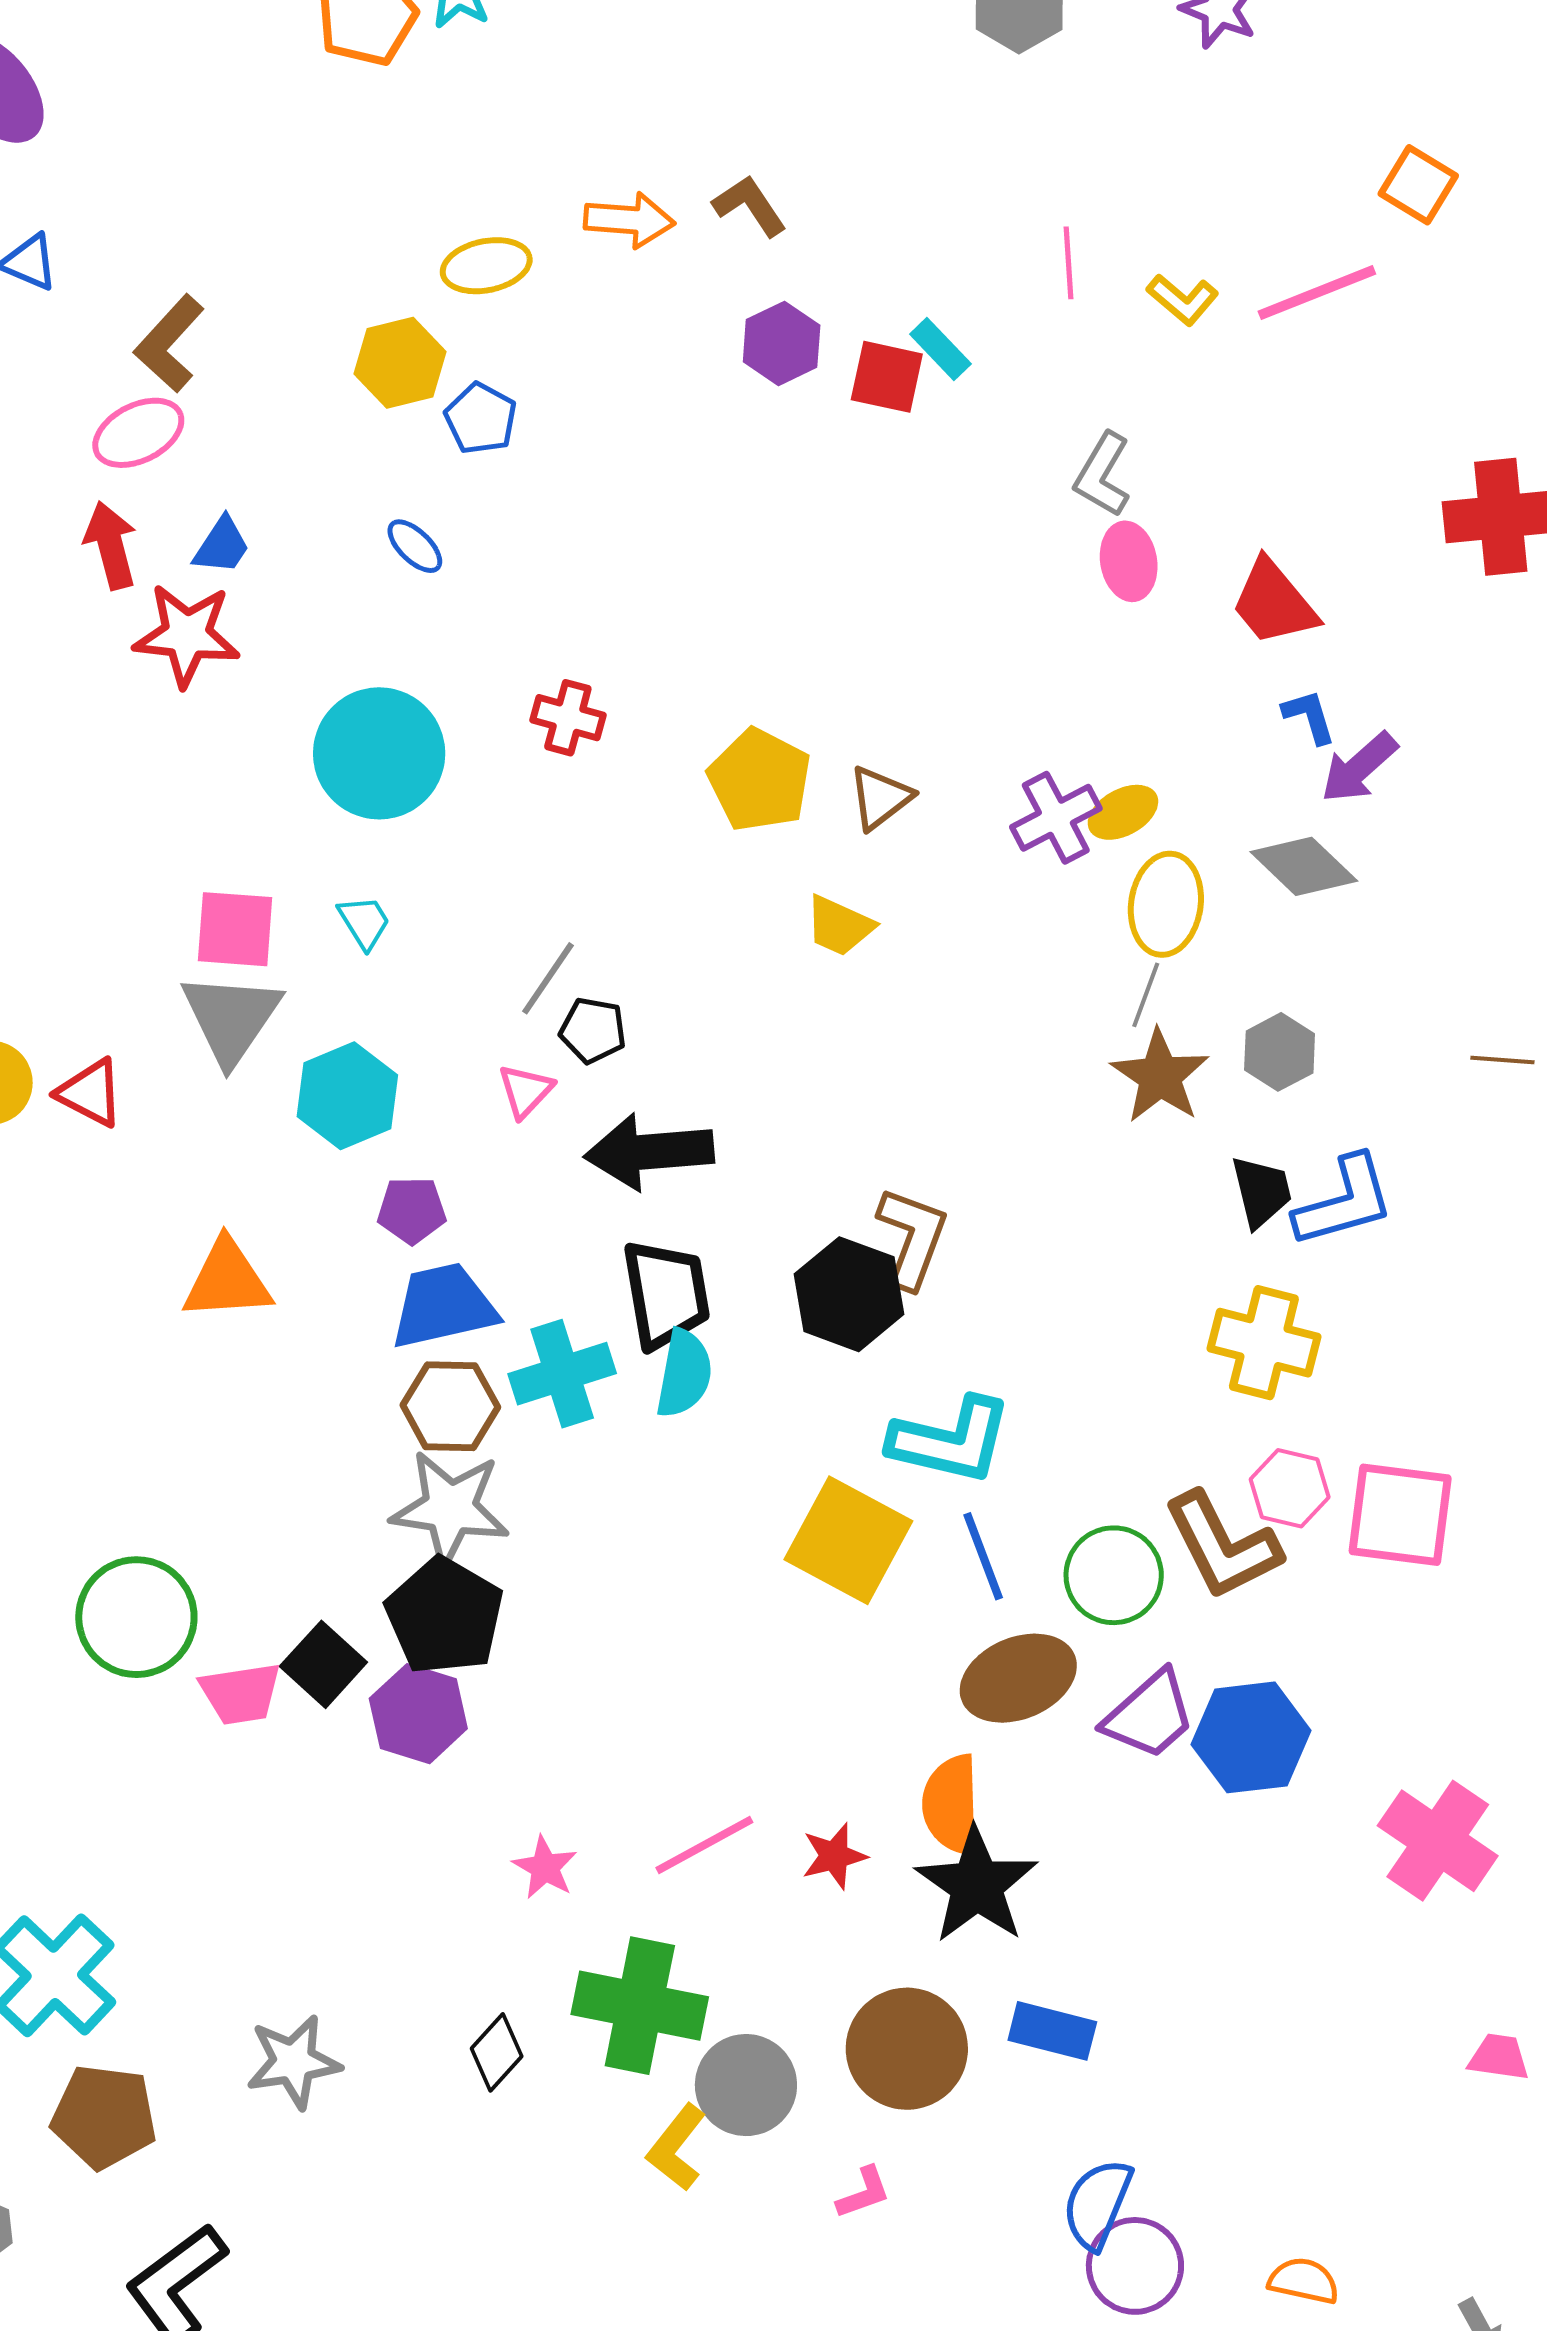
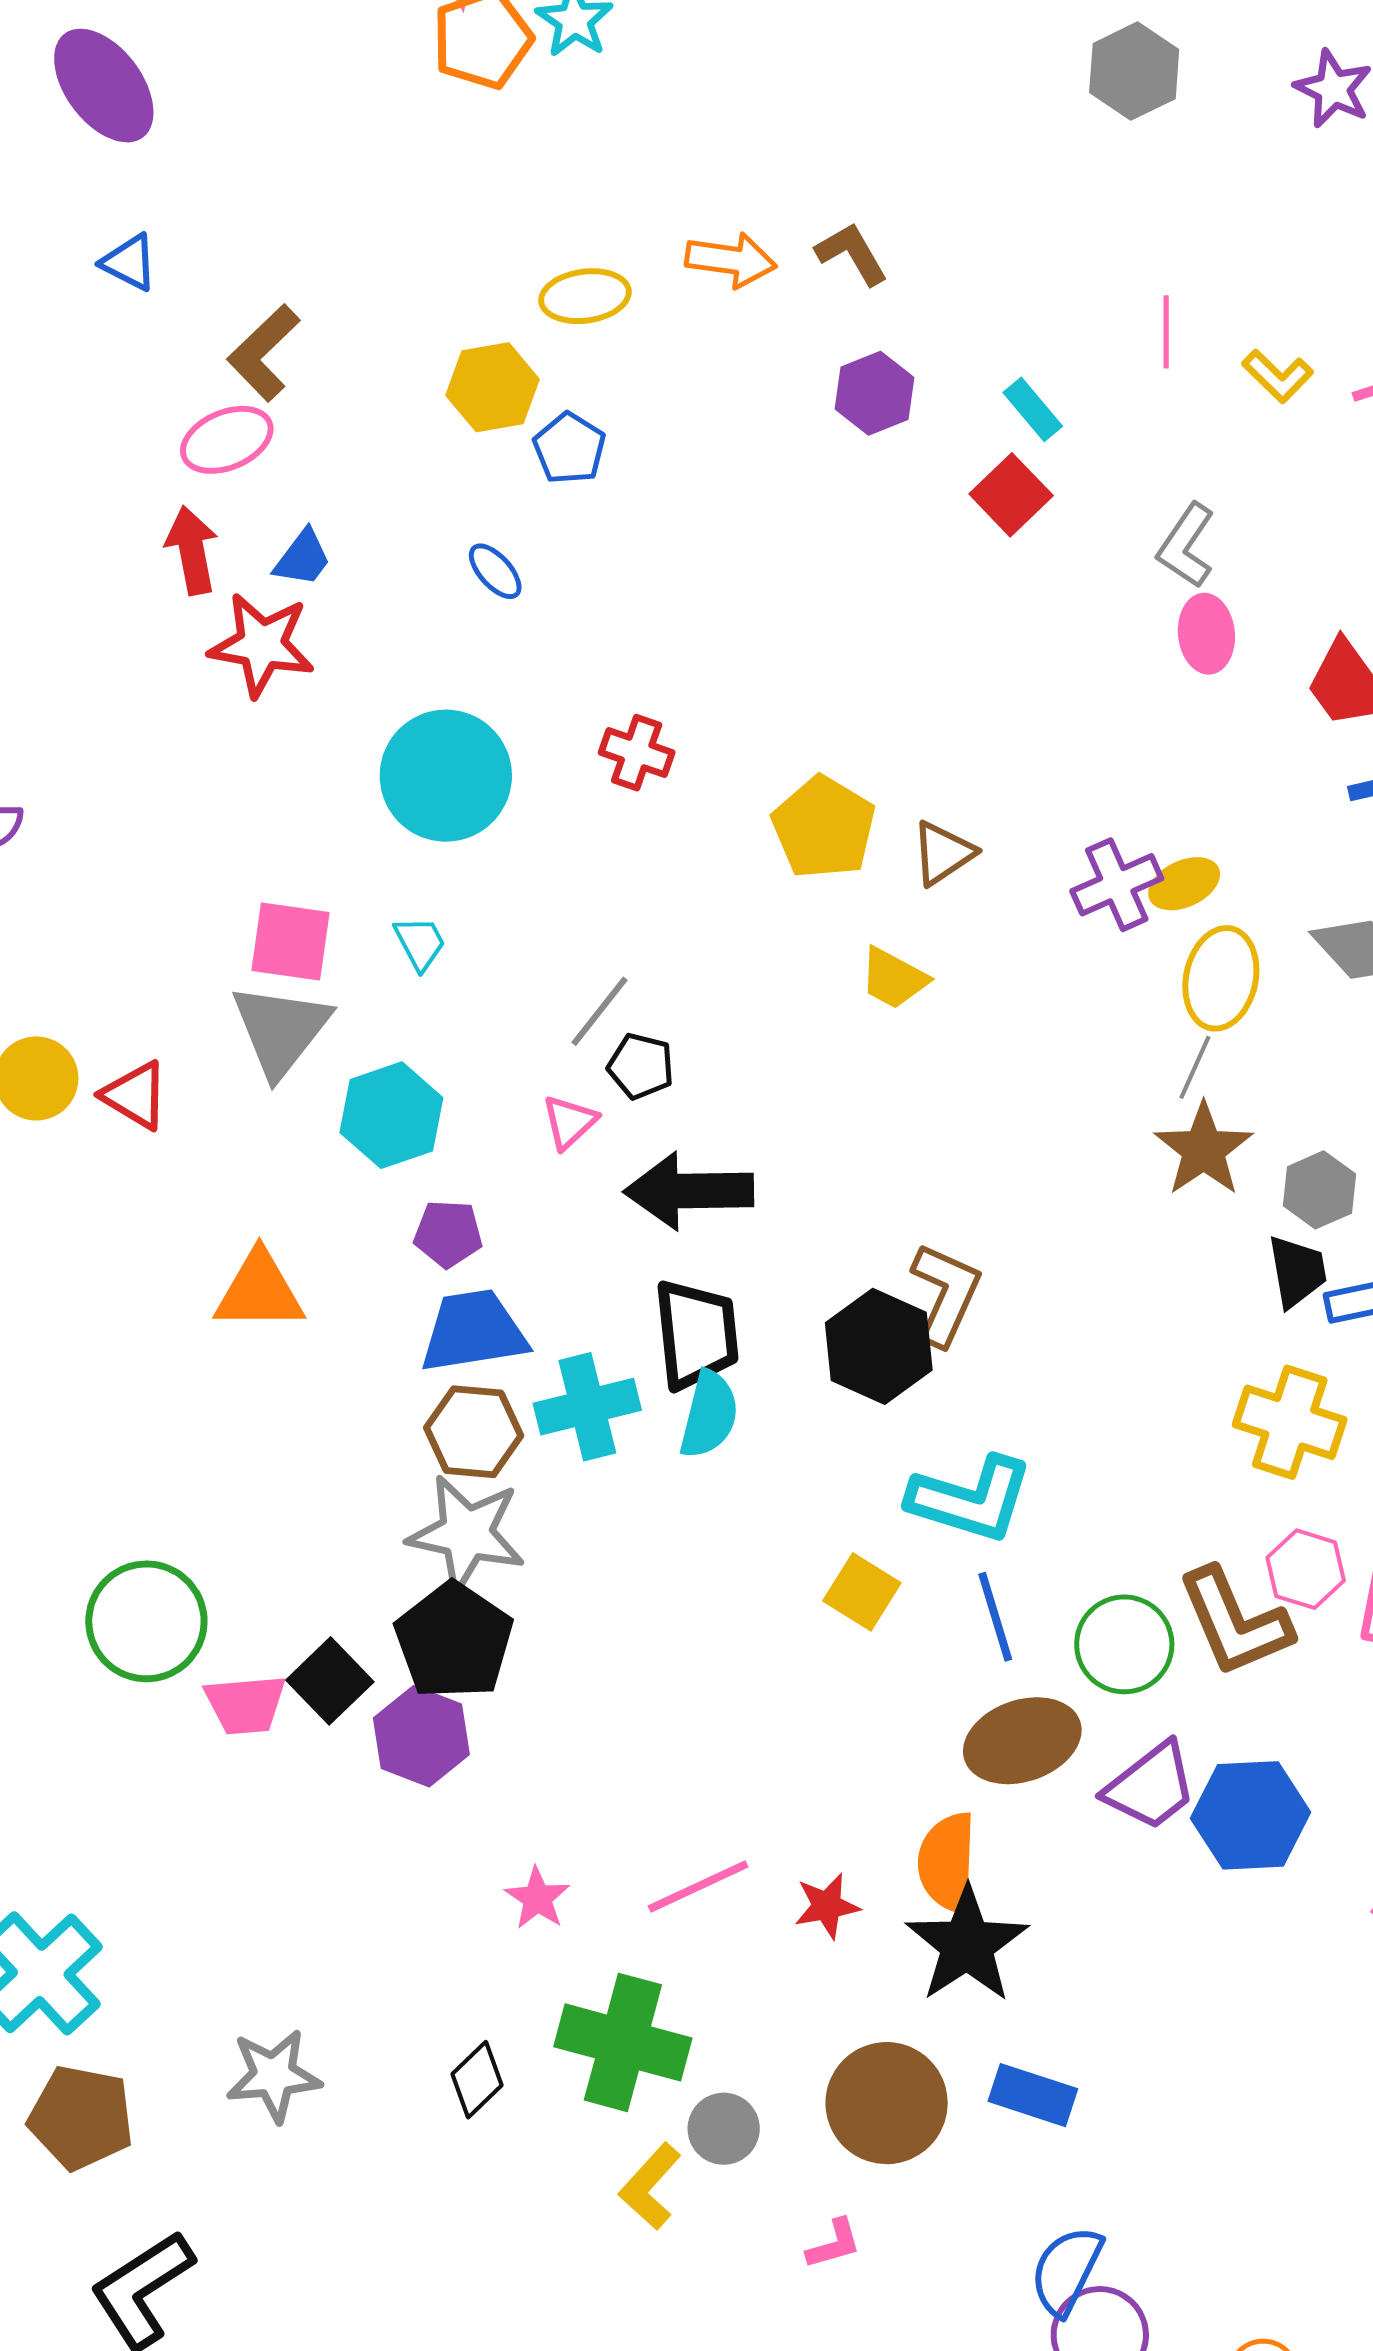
red square: (887, 377) -> (1011, 495), moved, turned 30
gray hexagon: (1280, 1052) -> (1319, 1190), moved
yellow square: (848, 1540) -> (862, 1592), size x0.6
gray circle: (746, 2085) -> (724, 2129), size x0.7

